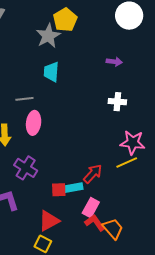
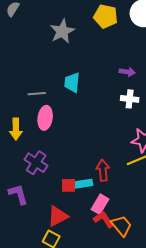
yellow pentagon: (65, 20) -> (106, 16), moved, turned -30
purple arrow: (114, 62) -> (127, 72), moved
cyan trapezoid: (51, 72) -> (72, 83), moved
red arrow: (93, 174) -> (103, 170), turned -50

